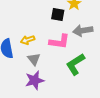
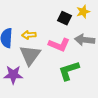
gray triangle: (34, 59) -> (30, 55), size x1.6
purple star: (35, 80) -> (13, 75), moved

